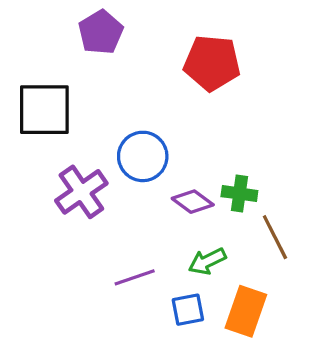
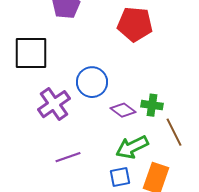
green arrow: (207, 261) -> (132, 147), size x1.4
purple line: (135, 277) -> (68, 157), moved

